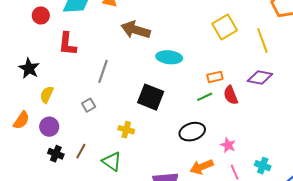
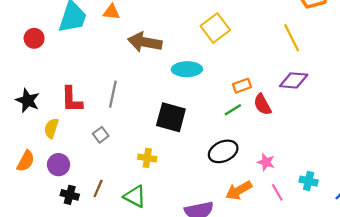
yellow square: (225, 27) -> (215, 28), moved
red L-shape: (67, 44) -> (72, 99), moved

